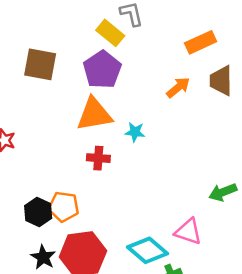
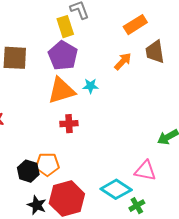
yellow rectangle: (110, 33) -> (65, 27), turned 40
cyan star: (135, 132) -> (90, 86), moved

